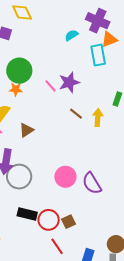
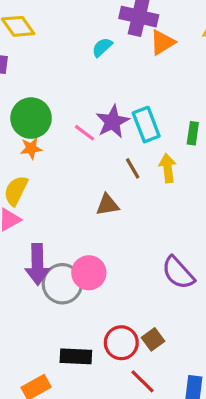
cyan rectangle: (98, 55) -> (146, 125), moved
brown line: (76, 114) -> (133, 168), turned 32
brown triangle: (26, 130) -> (107, 205), moved, turned 35
pink circle: (65, 177) -> (89, 273), moved
black rectangle: (27, 214) -> (76, 356), moved

